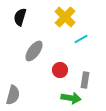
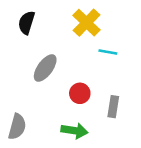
cyan line: (81, 39) -> (108, 52), turned 40
green arrow: (71, 98) -> (74, 131), moved

